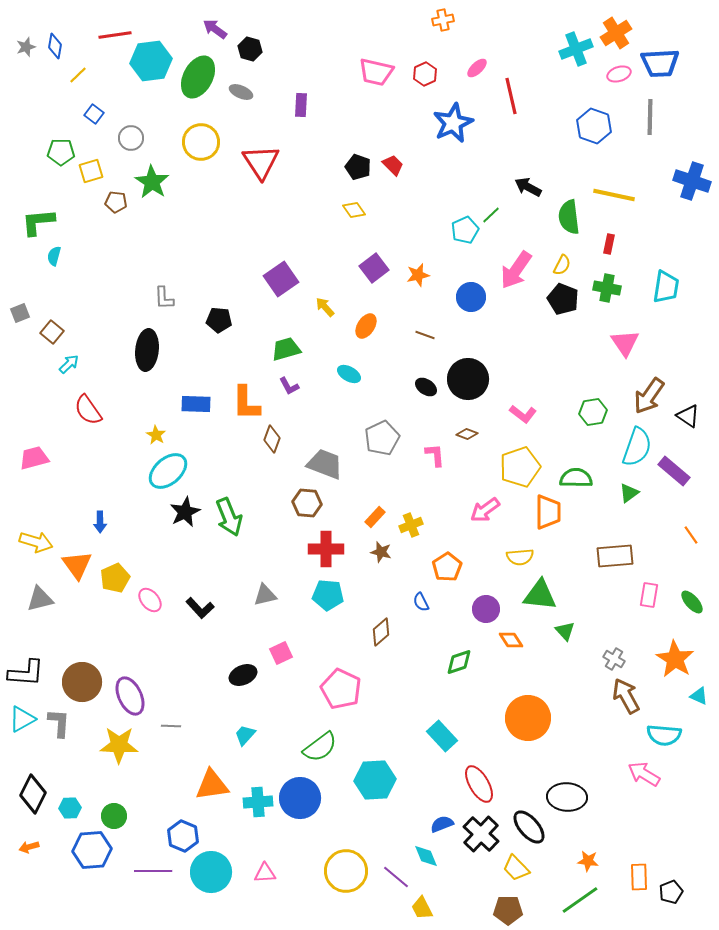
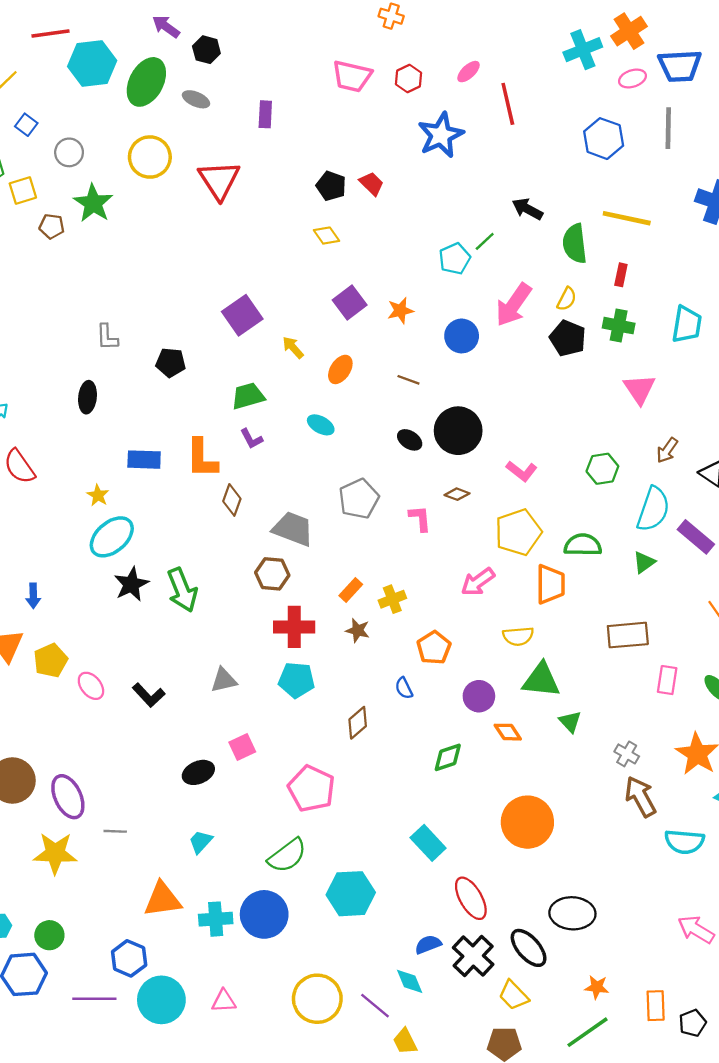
orange cross: (443, 20) -> (391, 16), moved, turned 30
black ellipse: (147, 350) -> (87, 397), size x0.7
brown arrow: (649, 396) -> (667, 450), size x0.6
pink arrow: (644, 774) -> (696, 929), moved

